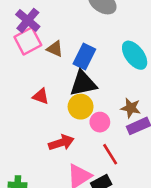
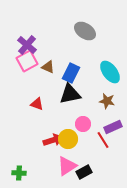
yellow circle: (81, 107) -> (68, 139), moved
brown star: (131, 108) -> (107, 101), moved
red line: (110, 154) -> (103, 140), moved

